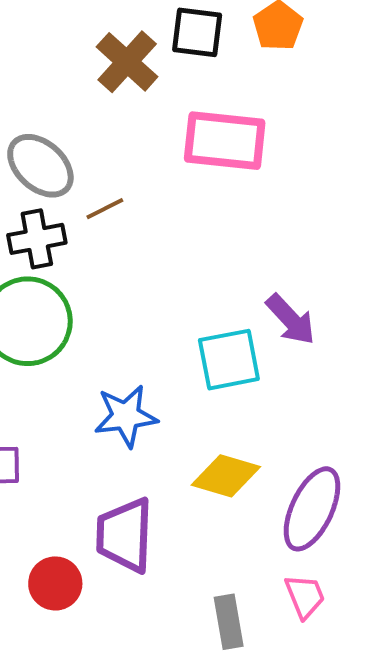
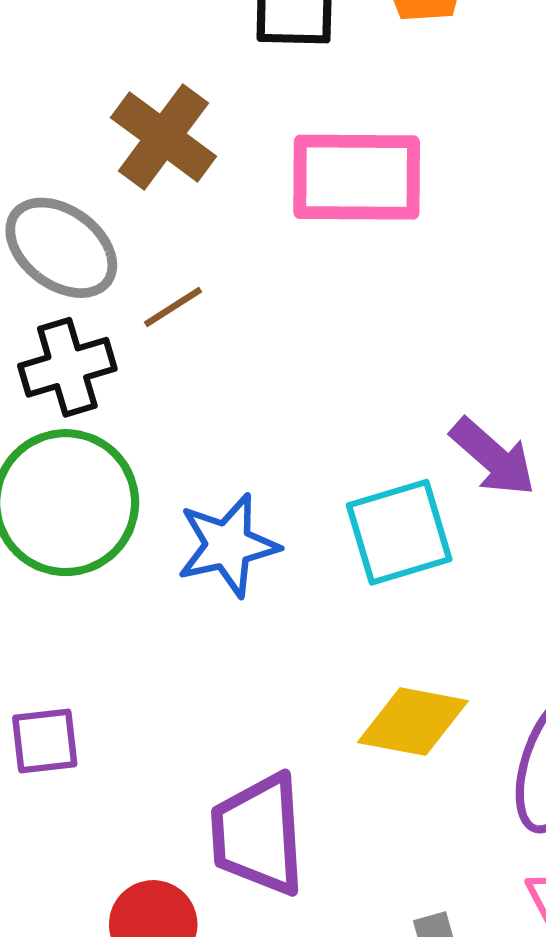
brown cross: (127, 62) -> (163, 137), moved
blue star: (126, 416) -> (228, 545), moved

